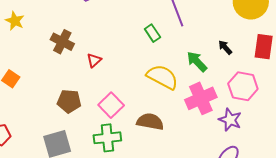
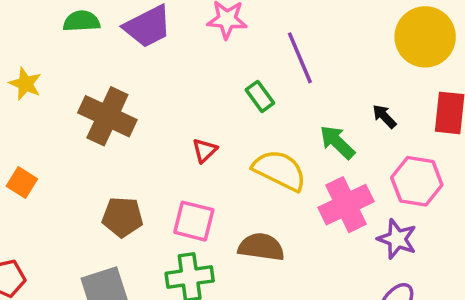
brown cross: (62, 42) -> (107, 116), size x1.4
red triangle: (94, 60) -> (205, 150), moved
pink square: (111, 105) -> (194, 221), turned -30

